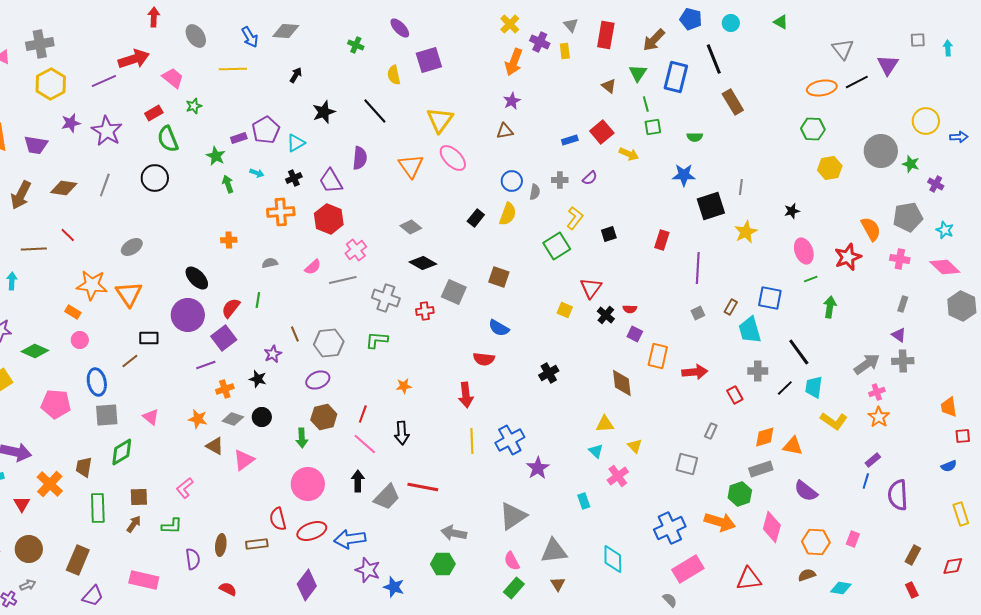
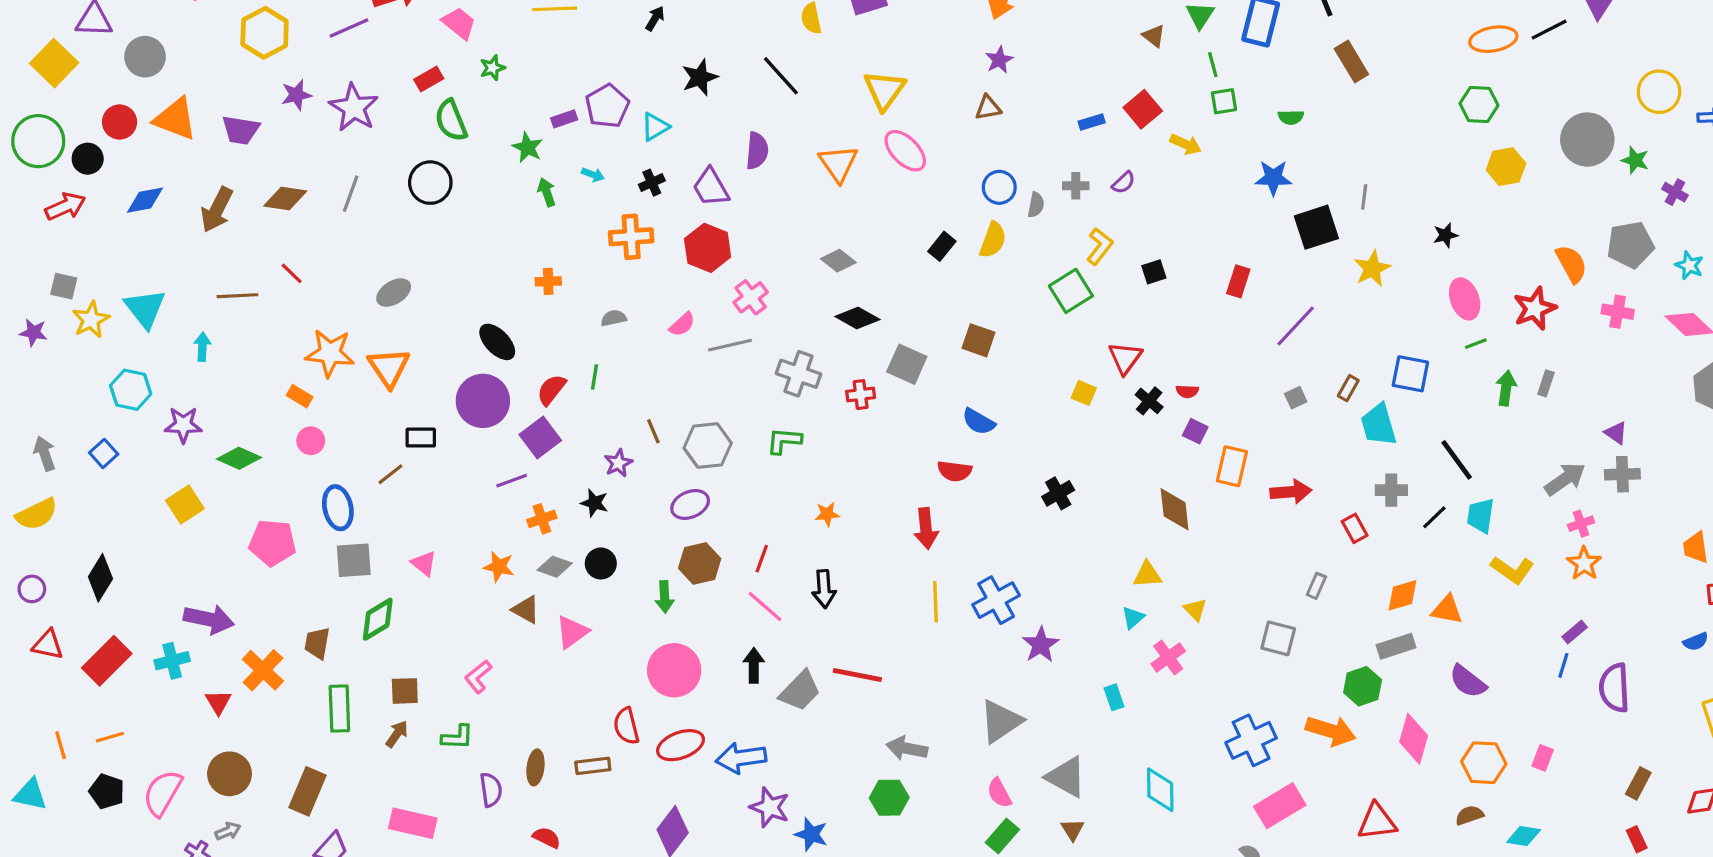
purple line: (698, 268) -> (1296, 326), turned 40
gray rectangle: (903, 304) -> (1546, 383), moved
cyan triangle: (596, 451) -> (1133, 618), turned 35
gray triangle: (554, 551) -> (1066, 777), turned 36

